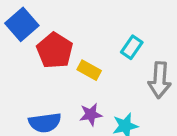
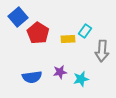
yellow rectangle: (89, 70) -> (68, 39), moved, turned -32

